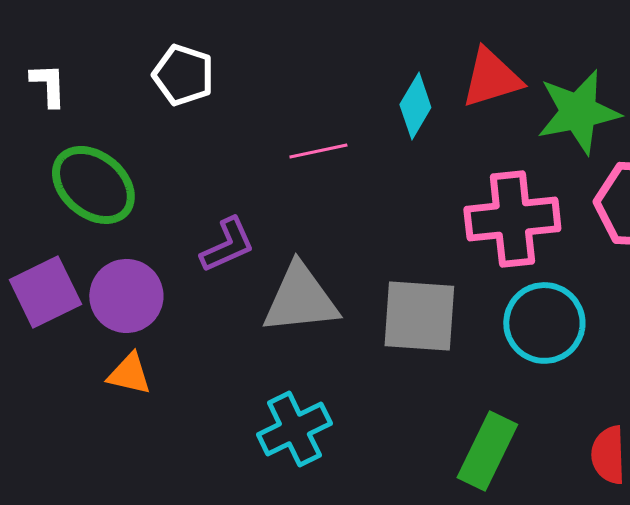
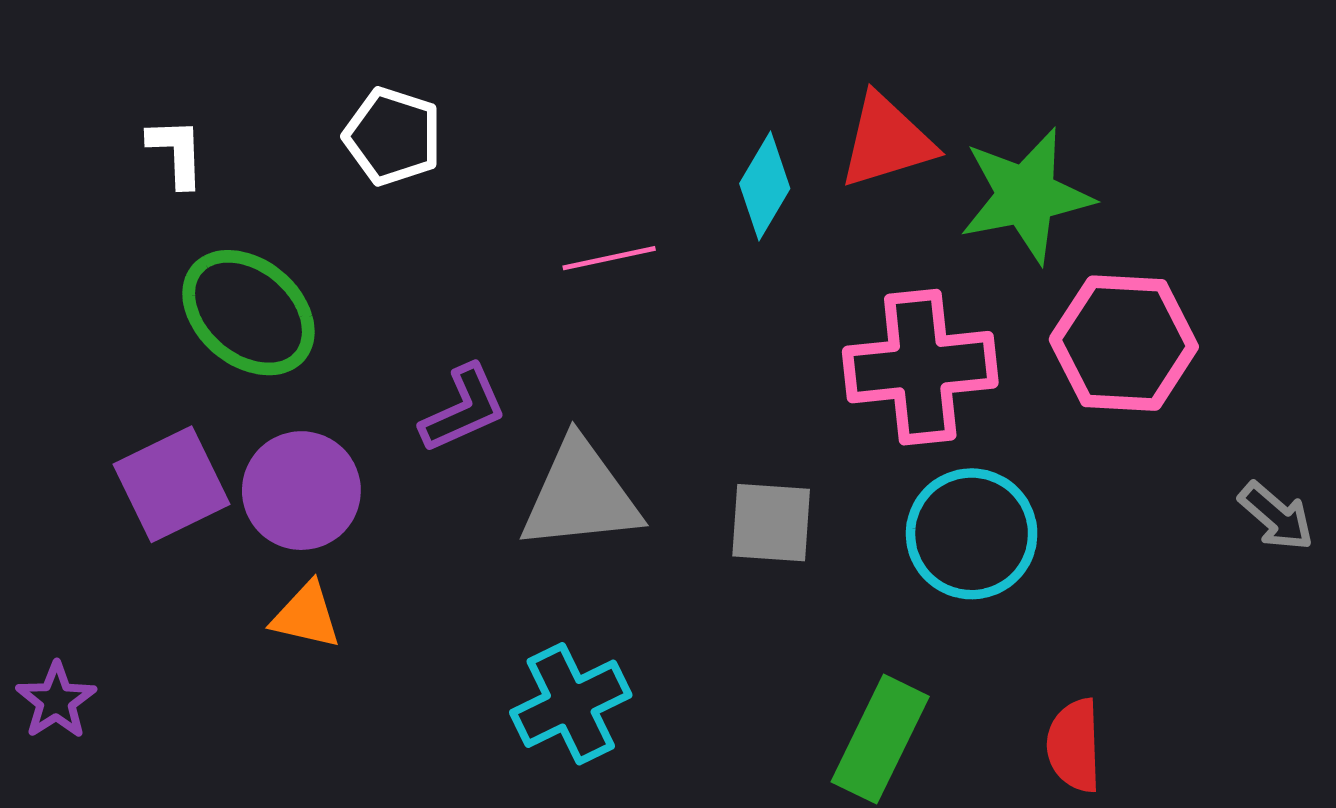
gray square: (419, 316) -> (771, 523), size x0.7

